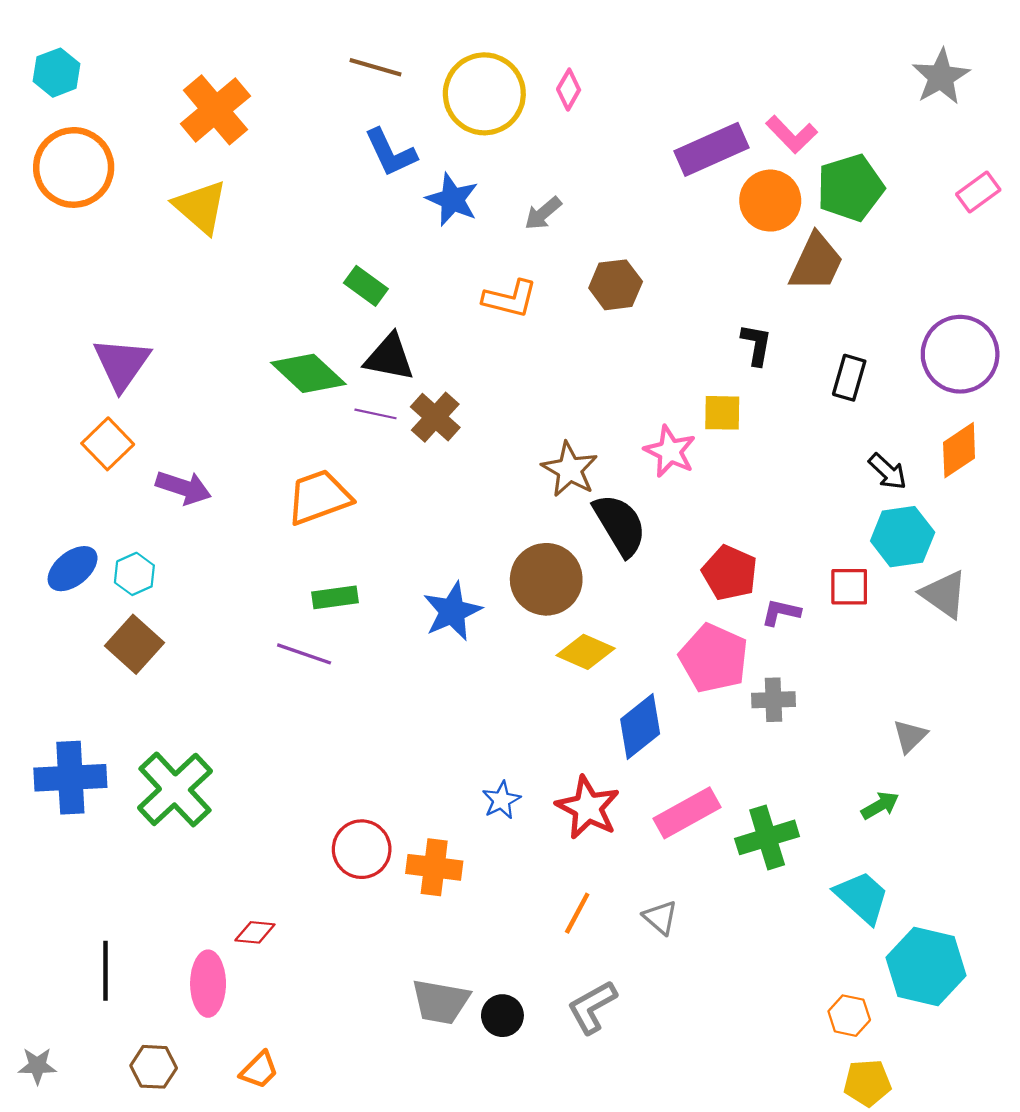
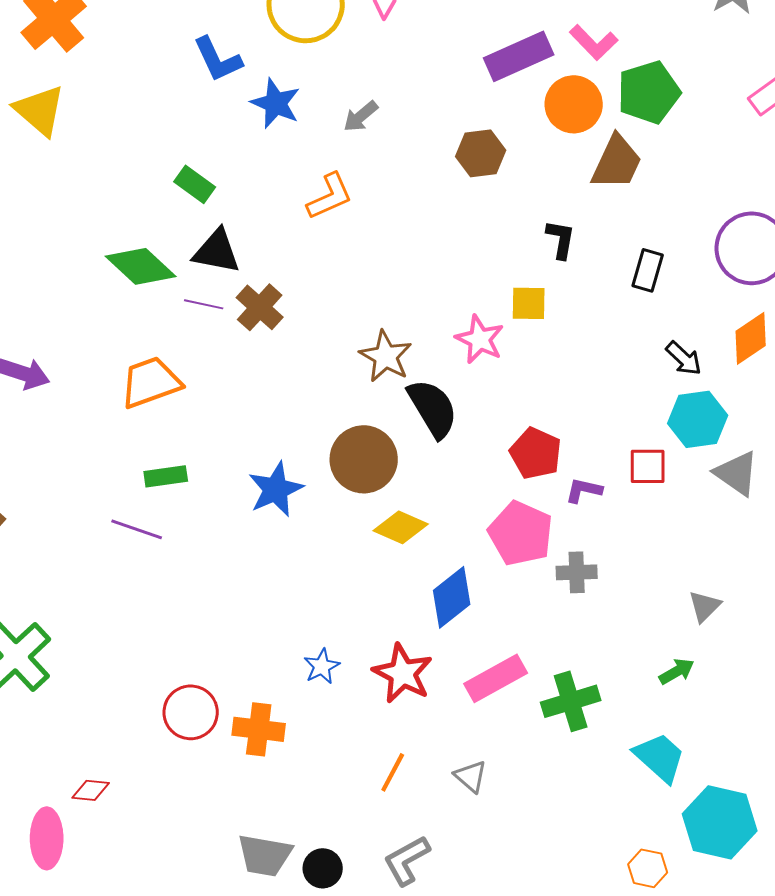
brown hexagon: (616, 285) -> (481, 153), moved
orange L-shape: (510, 299) -> (330, 196), turned -38

